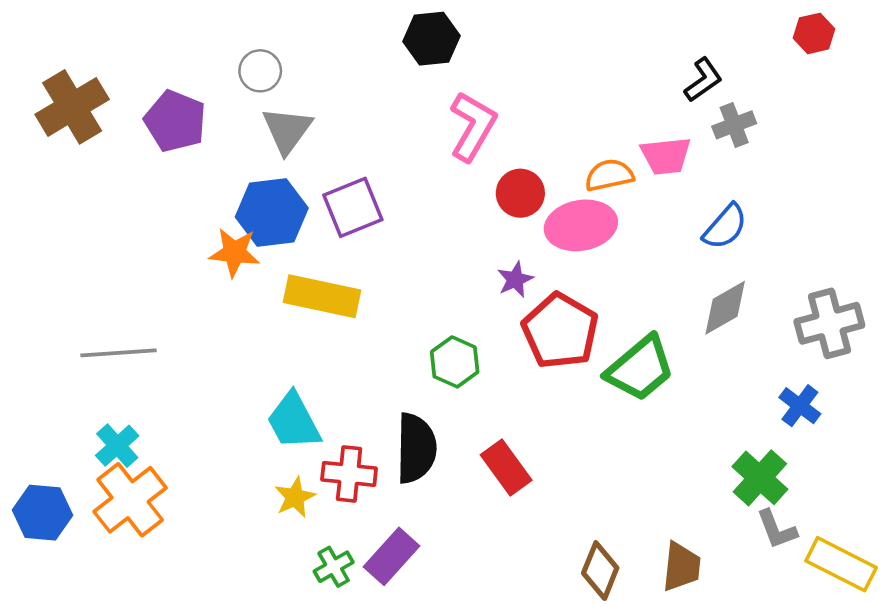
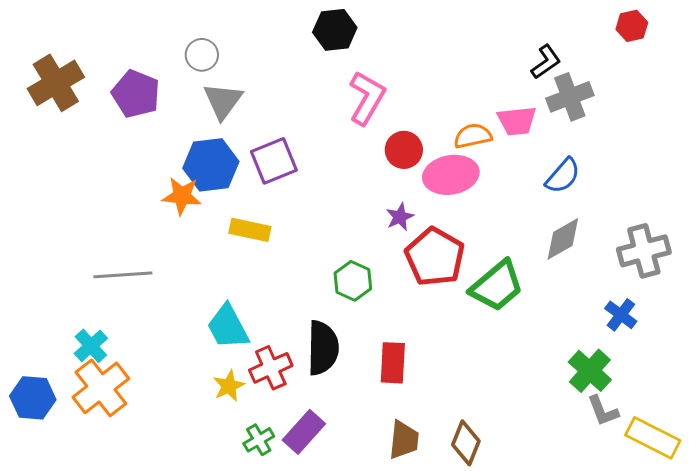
gray cross: (734, 125) -> (570, 97), size x1.4
yellow rectangle: (322, 296) -> (250, 230), size x0.7
gray line: (118, 353) -> (123, 275), moved
red rectangle: (506, 468) -> (393, 363), turned 39
red cross: (349, 474) -> (271, 368), turned -30
brown trapezoid: (681, 567) -> (404, 440), moved

